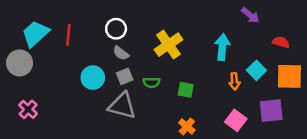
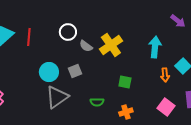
gray semicircle: (121, 53) -> (86, 46), moved
green semicircle: (151, 82) -> (97, 102), moved
gray triangle: (122, 106) -> (57, 97), moved, turned -50
orange cross: (187, 126) -> (126, 112), turned 32

